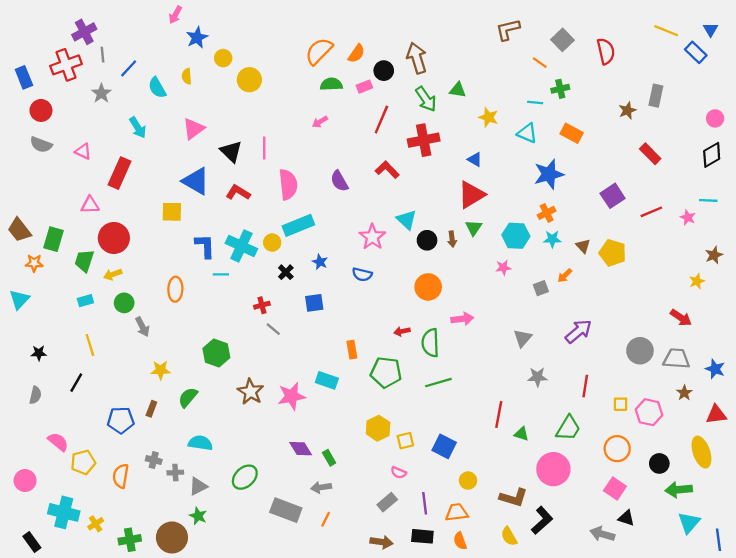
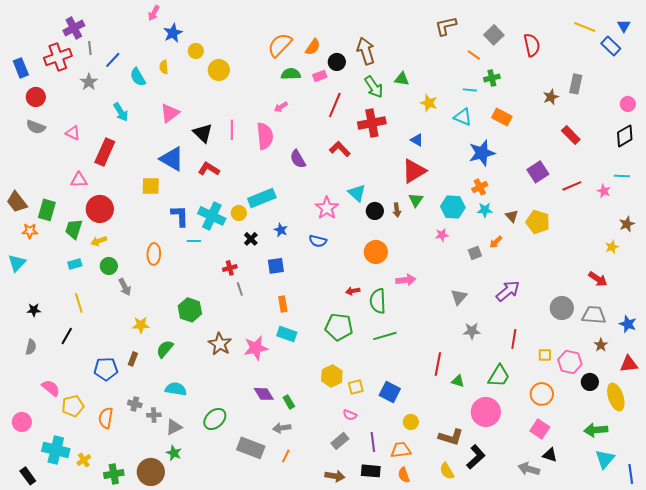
pink semicircle: (288, 184) -> (265, 136), moved
gray line: (273, 329) -> (240, 289), turned 32
orange rectangle: (352, 350) -> (283, 304), moved
black circle: (659, 463) -> (590, 382), moved

